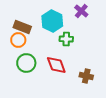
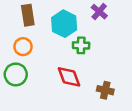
brown rectangle: (22, 27) -> (28, 15), moved, turned 60
green circle: (26, 63) -> (16, 74), moved

